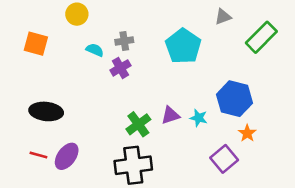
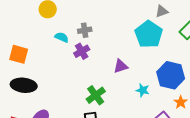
orange square: (36, 44) -> (19, 54), moved
cyan pentagon: (183, 46) -> (149, 34), moved
purple triangle: (170, 115) -> (121, 66), moved

